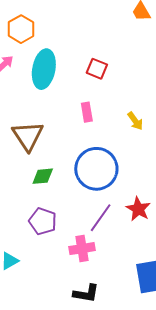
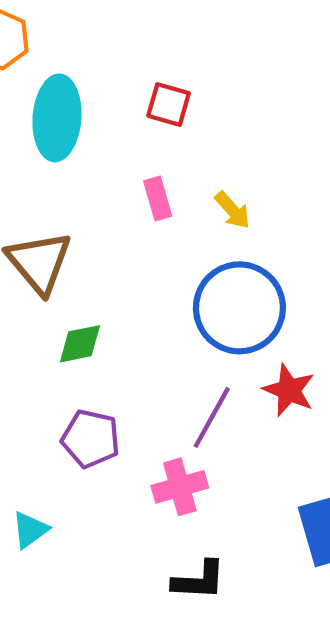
yellow arrow: (135, 121) -> (233, 210), moved
blue circle: (96, 169) -> (239, 308), moved

